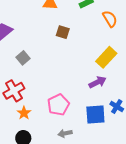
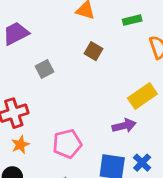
gray square: (23, 58) -> (45, 69), moved

